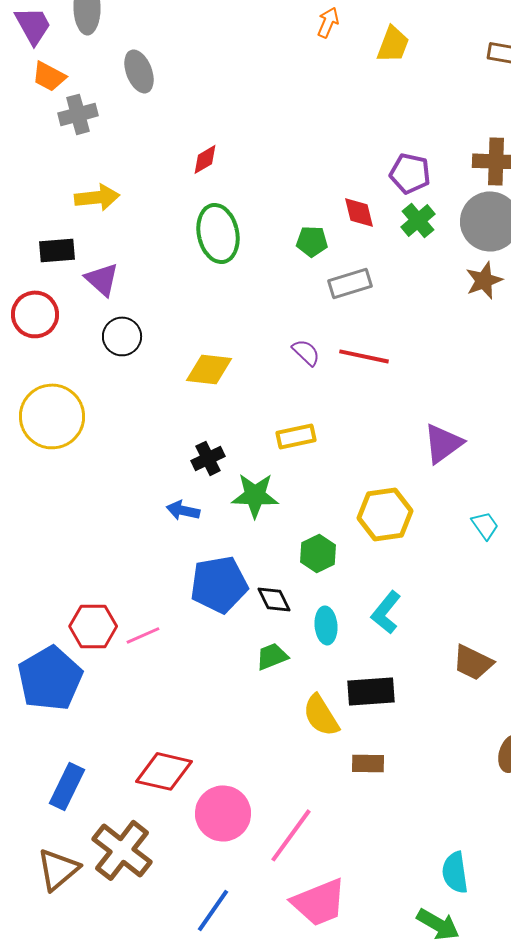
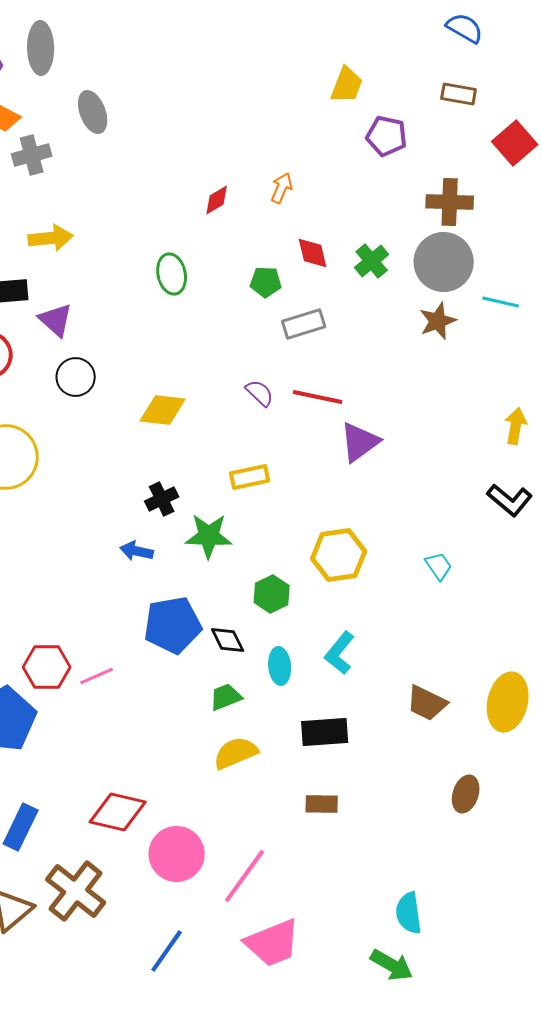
orange arrow: (328, 22) -> (282, 188), moved
red diamond: (205, 159) -> (217, 200), moved
purple pentagon: (410, 173) -> (387, 136), moved
green ellipse: (218, 233) -> (172, 274), size x0.7
purple triangle: (443, 443) -> (360, 442), moved
yellow semicircle: (321, 715) -> (236, 753), moved, turned 99

